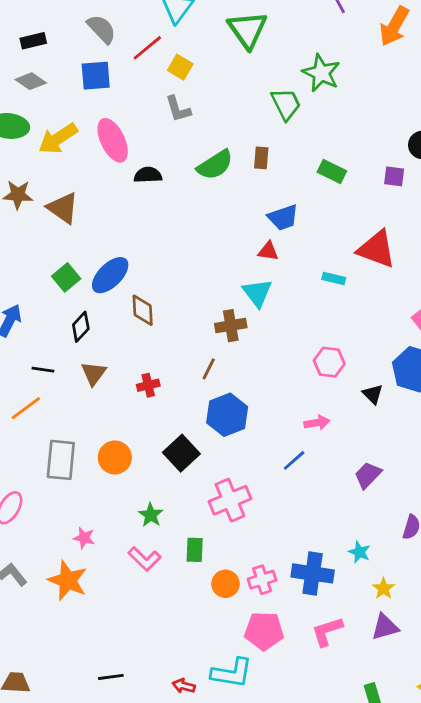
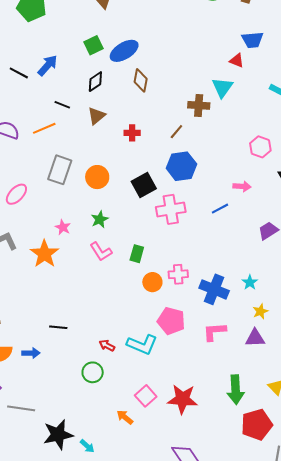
pink cross: (230, 500) -> (171, 209), moved
green star: (151, 515) -> (100, 219), moved
pink cross: (262, 580) -> (178, 274), moved

